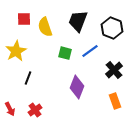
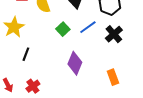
green square: (65, 53) -> (63, 29), turned 32
black cross: (114, 70) -> (114, 34), moved

